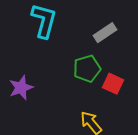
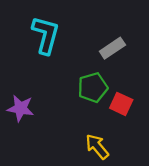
purple star: (21, 88) -> (21, 108), turned 30

